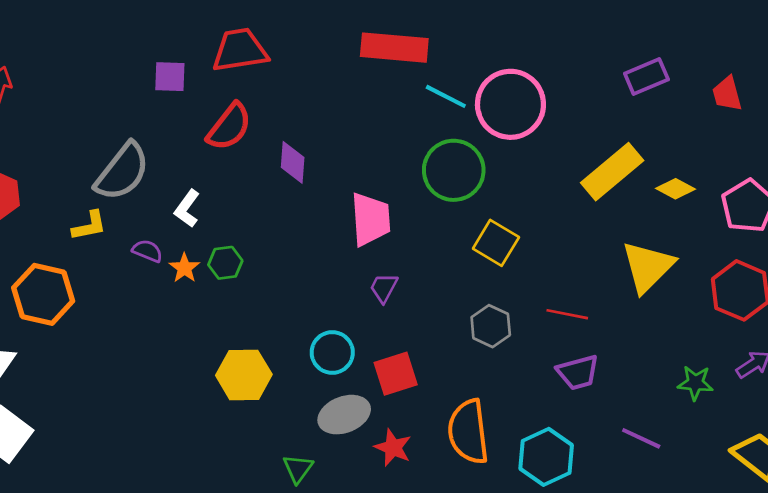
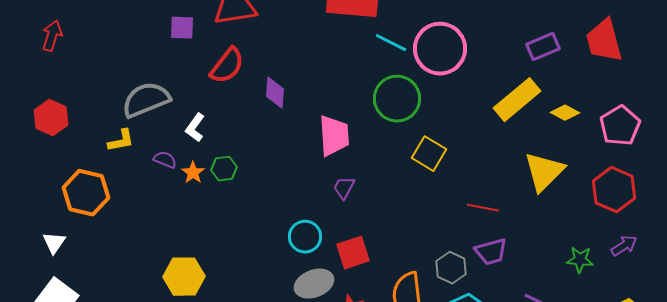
purple rectangle: (646, 77) -> (543, 47), moved
red trapezoid: (727, 94) -> (604, 41), size x1.6
gray semicircle: (122, 172) -> (146, 100), turned -150
gray hexagon: (491, 326) -> (451, 268), moved
yellow hexagon: (244, 375) -> (184, 277), moved

